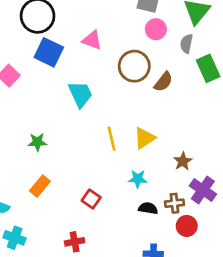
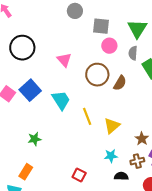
pink triangle: (92, 40) -> (64, 60), turned 35
blue square: (49, 52) -> (30, 90), moved, turned 30
yellow line: (112, 139) -> (87, 116), moved
orange rectangle: (40, 186) -> (26, 172), moved
brown cross: (174, 203) -> (137, 161), moved

